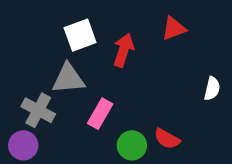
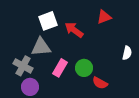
red arrow: (124, 50) -> (74, 30), turned -72
purple circle: (23, 145) -> (30, 87), moved
green circle: (132, 145) -> (84, 68), moved

